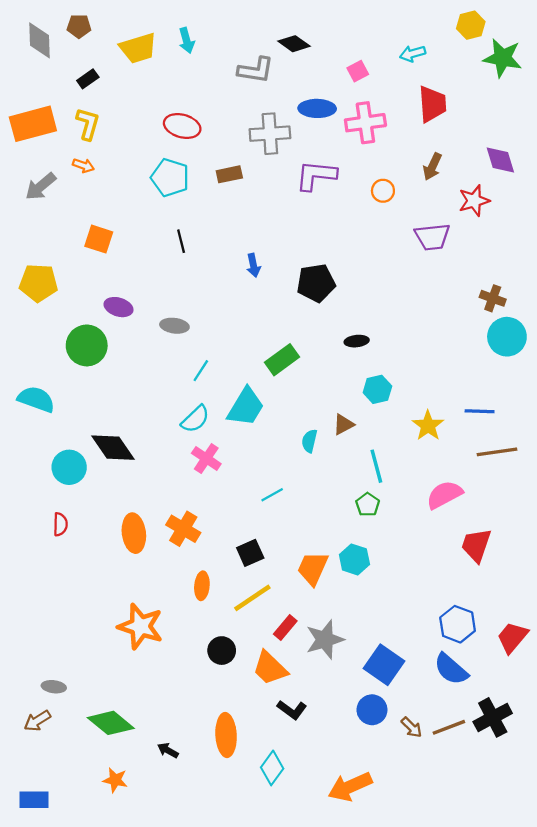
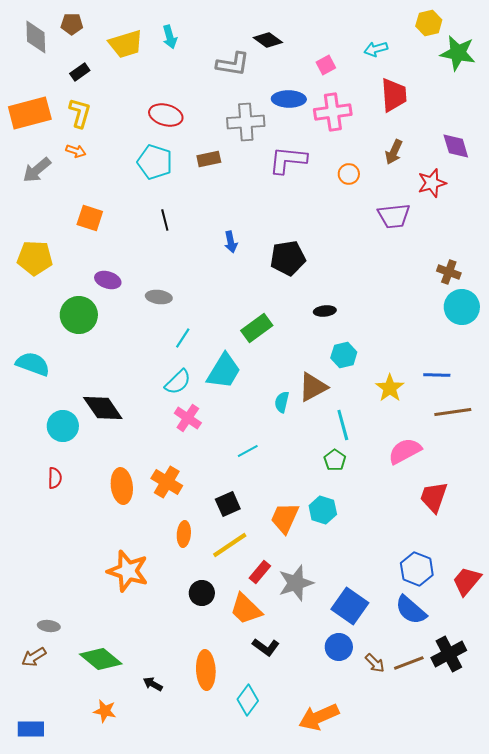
brown triangle: (343, 424) -> (313, 387), size x1.5

